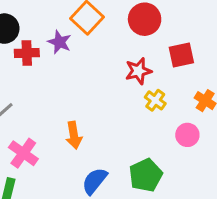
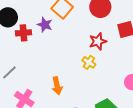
yellow cross: (155, 100) -> (89, 62), moved

